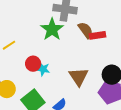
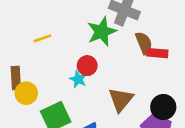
red circle: (33, 64) -> (87, 66), moved

